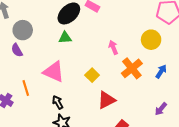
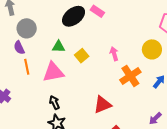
green triangle: (65, 38) -> (59, 47), moved
pink triangle: (54, 72) -> (53, 72), turned -40
yellow square: (92, 75) -> (82, 56), moved
orange line: (26, 88) -> (27, 67), moved

